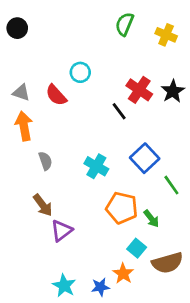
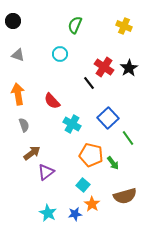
green semicircle: (125, 24) -> (75, 25), moved
gray triangle: (21, 92) -> (18, 55), moved
red semicircle: (56, 95) -> (52, 101), moved
gray semicircle: (45, 161) -> (24, 125), moved
brown arrow: (43, 205) -> (32, 153), turned -90
cyan square: (137, 248) -> (83, 185), moved

